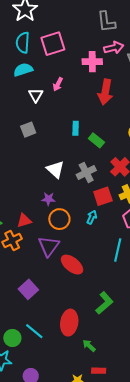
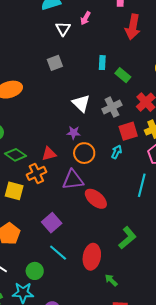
purple triangle: (49, 246) -> (73, 180), turned 45
cyan line: (34, 331) -> (58, 253), moved

